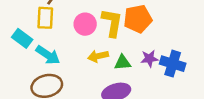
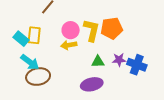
yellow rectangle: (45, 18) -> (34, 35), moved
cyan arrow: (48, 55) -> (30, 62), moved
yellow arrow: (98, 56) -> (69, 45), moved

